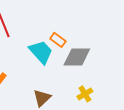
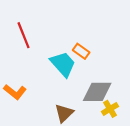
gray diamond: (77, 57) -> (97, 92), moved

